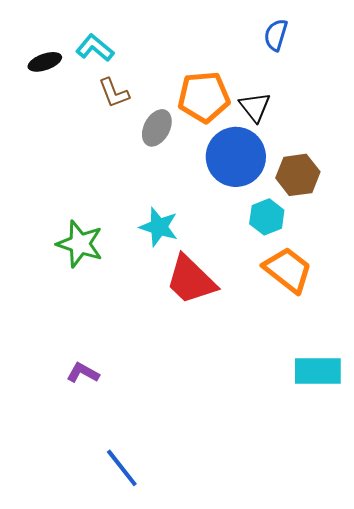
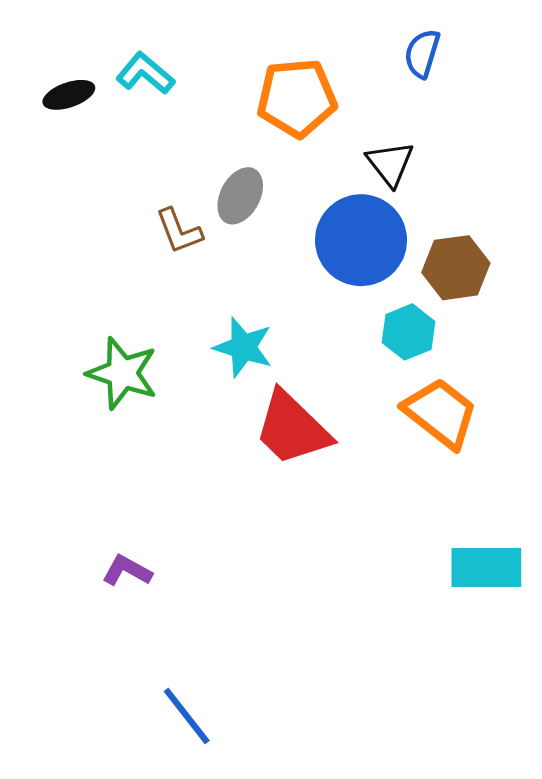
brown L-shape: (114, 93) -> (179, 231), moved
orange pentagon: (204, 97) -> (297, 98), moved

